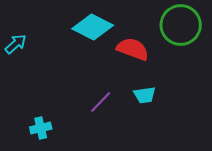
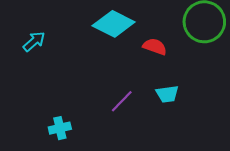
red semicircle: (133, 49) -> (155, 47), size x0.7

